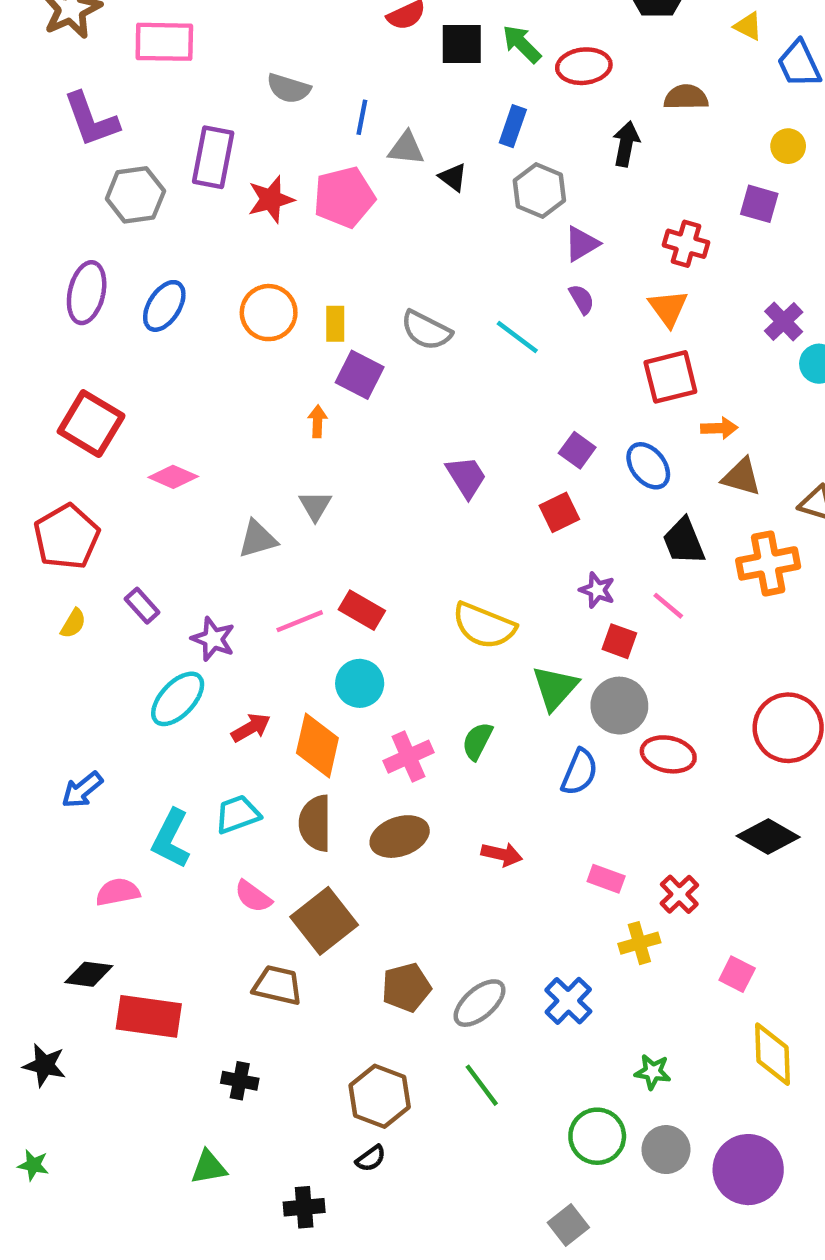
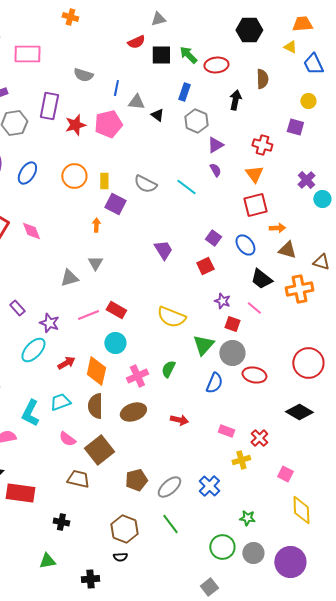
brown semicircle: (686, 97) -> (262, 79), turned 90
pink diamond: (173, 477) -> (31, 231), moved, turned 45
black trapezoid: (684, 541) -> (261, 279), turned -30
black semicircle: (371, 1158) -> (120, 557), turned 32

